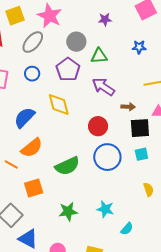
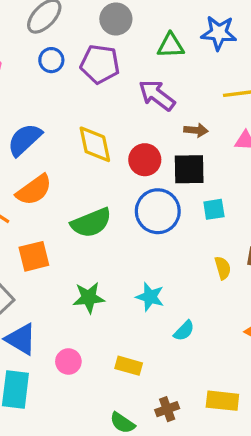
blue star: (139, 47) -> (219, 33), size x1.5
green triangle: (99, 56) -> (171, 45), moved
purple pentagon: (68, 69) -> (100, 64), turned -30
blue circle: (32, 74) -> (51, 60), moved
yellow diamond: (59, 105) -> (95, 144), moved
black square: (140, 128) -> (189, 169), moved

